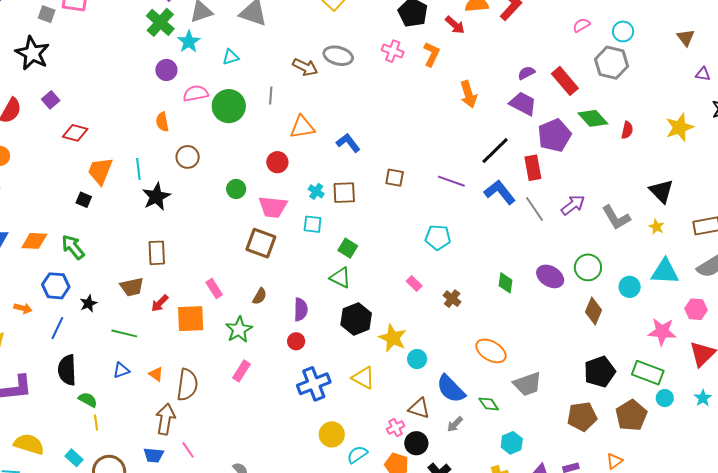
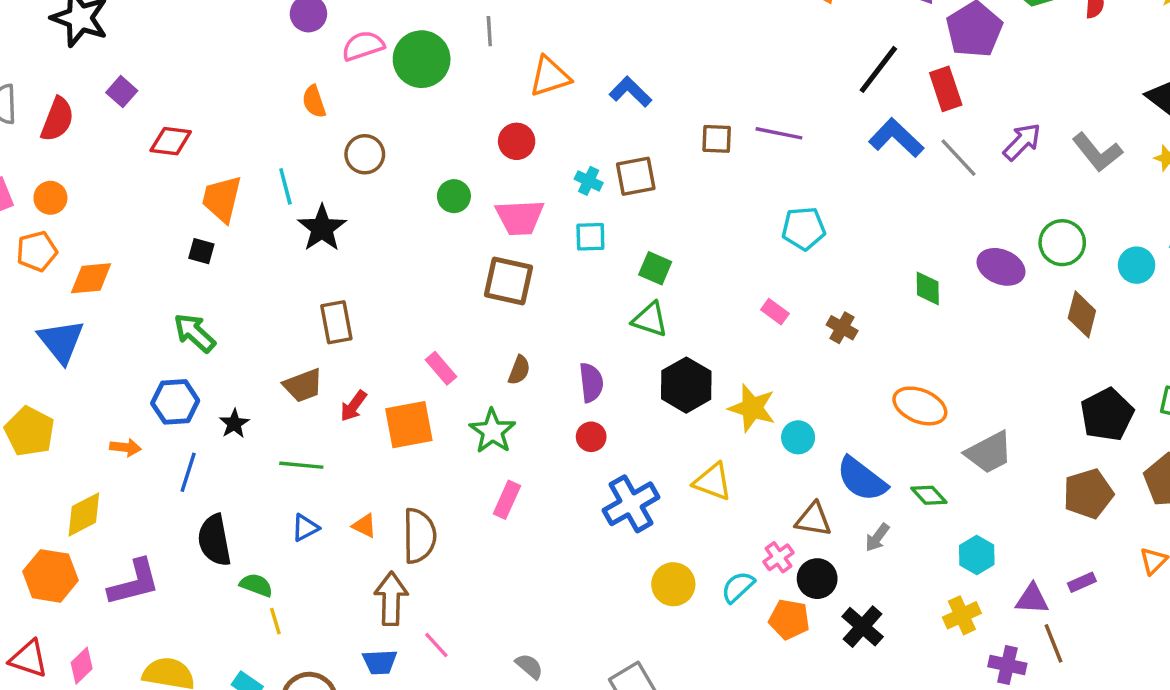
purple line: (451, 181) -> (779, 133), moved
orange diamond: (34, 241) -> (91, 278), moved
cyan semicircle: (357, 455) -> (738, 587), moved

